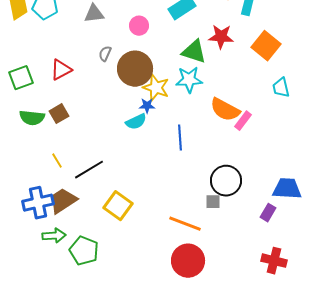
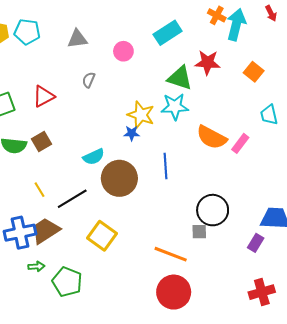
orange square: (266, 46) -> (254, 72), size x0.7
brown circle: (135, 69) -> (119, 178), moved
pink rectangle: (243, 121) -> (240, 143), moved
cyan semicircle: (136, 122) -> (94, 157), moved
green arrow: (54, 236) -> (36, 266), size x0.7
red cross: (274, 261) -> (262, 292), turned -30

